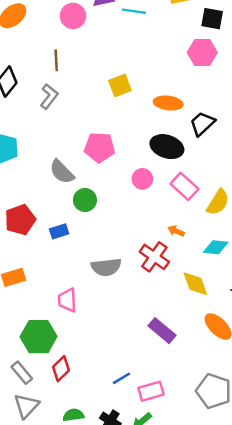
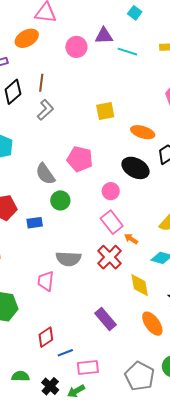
brown line: (56, 60) -> (41, 83), moved
pink rectangle: (184, 186) -> (112, 222), moved
pink trapezoid: (67, 300) -> (46, 281), moved
red diamond: (61, 369) -> (46, 337), moved

